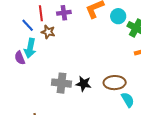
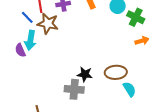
brown star: (48, 32) -> (48, 24), size x1.5
gray cross: (61, 83) -> (74, 89), moved

